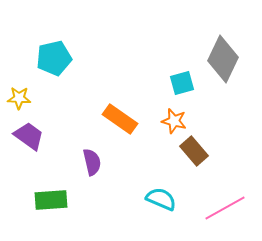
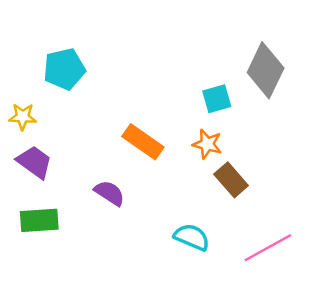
purple semicircle: (92, 162) -> (110, 193), turned -44
green rectangle: (51, 200) -> (39, 220), moved

